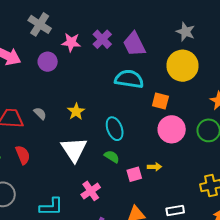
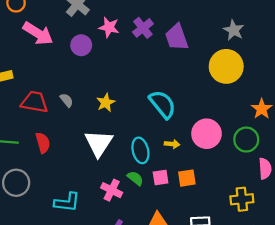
cyan semicircle: (129, 79) -> (163, 104), moved, turned 36
orange square: (160, 101) -> (187, 178), moved, turned -30
cyan ellipse: (115, 129) -> (140, 150), moved
green semicircle: (112, 157) -> (135, 178), moved
yellow arrow: (154, 167) -> (172, 144), moved
pink cross: (91, 191) -> (112, 190), turned -36

